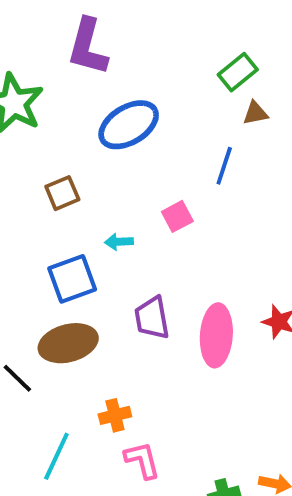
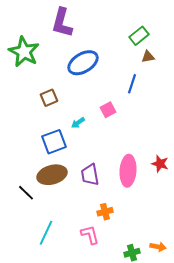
cyan arrow: (119, 242) -> (78, 123), turned -32
purple trapezoid: (152, 318) -> (90, 175), moved
orange cross: (115, 415) -> (105, 212), moved

